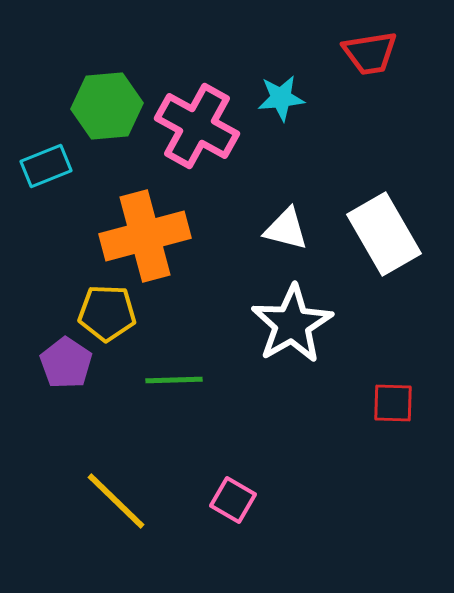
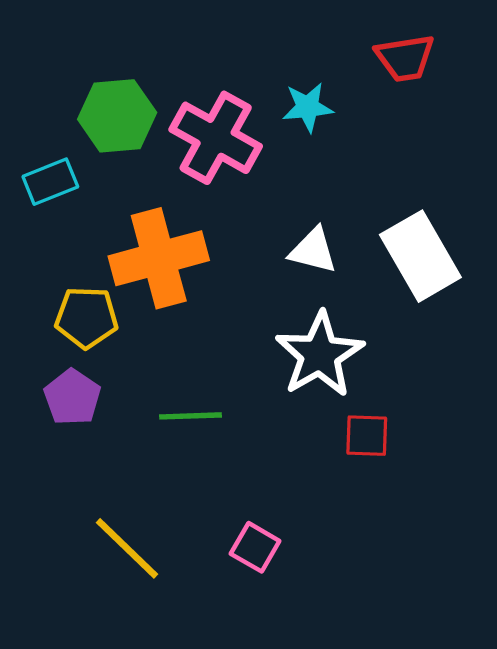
yellow pentagon: (107, 313) -> (86, 317), moved
red square: (393, 403) -> (367, 436), moved

